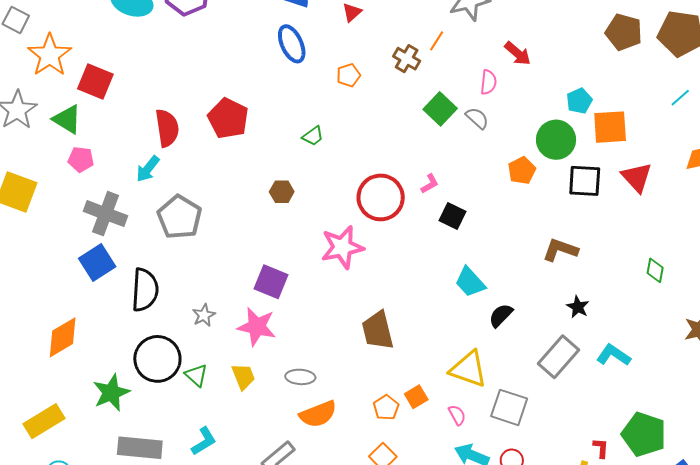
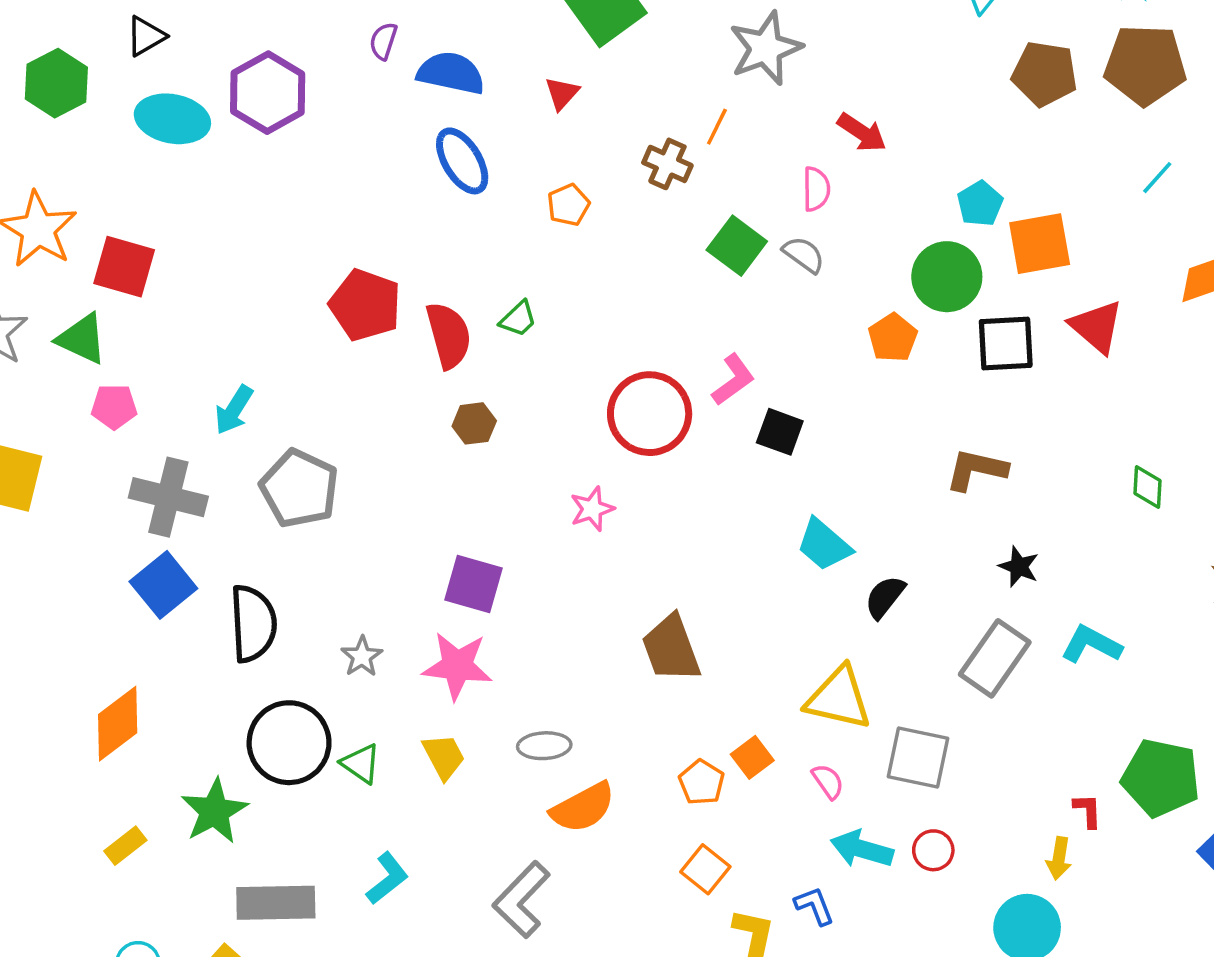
red semicircle: (167, 128) -> (449, 335), moved
pink L-shape: (430, 184) -> (733, 380), size x1.4
pink star: (342, 247) -> (592, 509), size x0.6
yellow rectangle: (44, 421) -> (125, 846), moved, size x0.6

